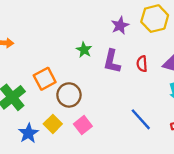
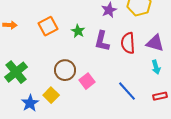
red semicircle: (142, 64) -> (128, 43), size x1.5
orange square: (45, 79) -> (48, 26), moved
pink square: (83, 125) -> (87, 81), moved

